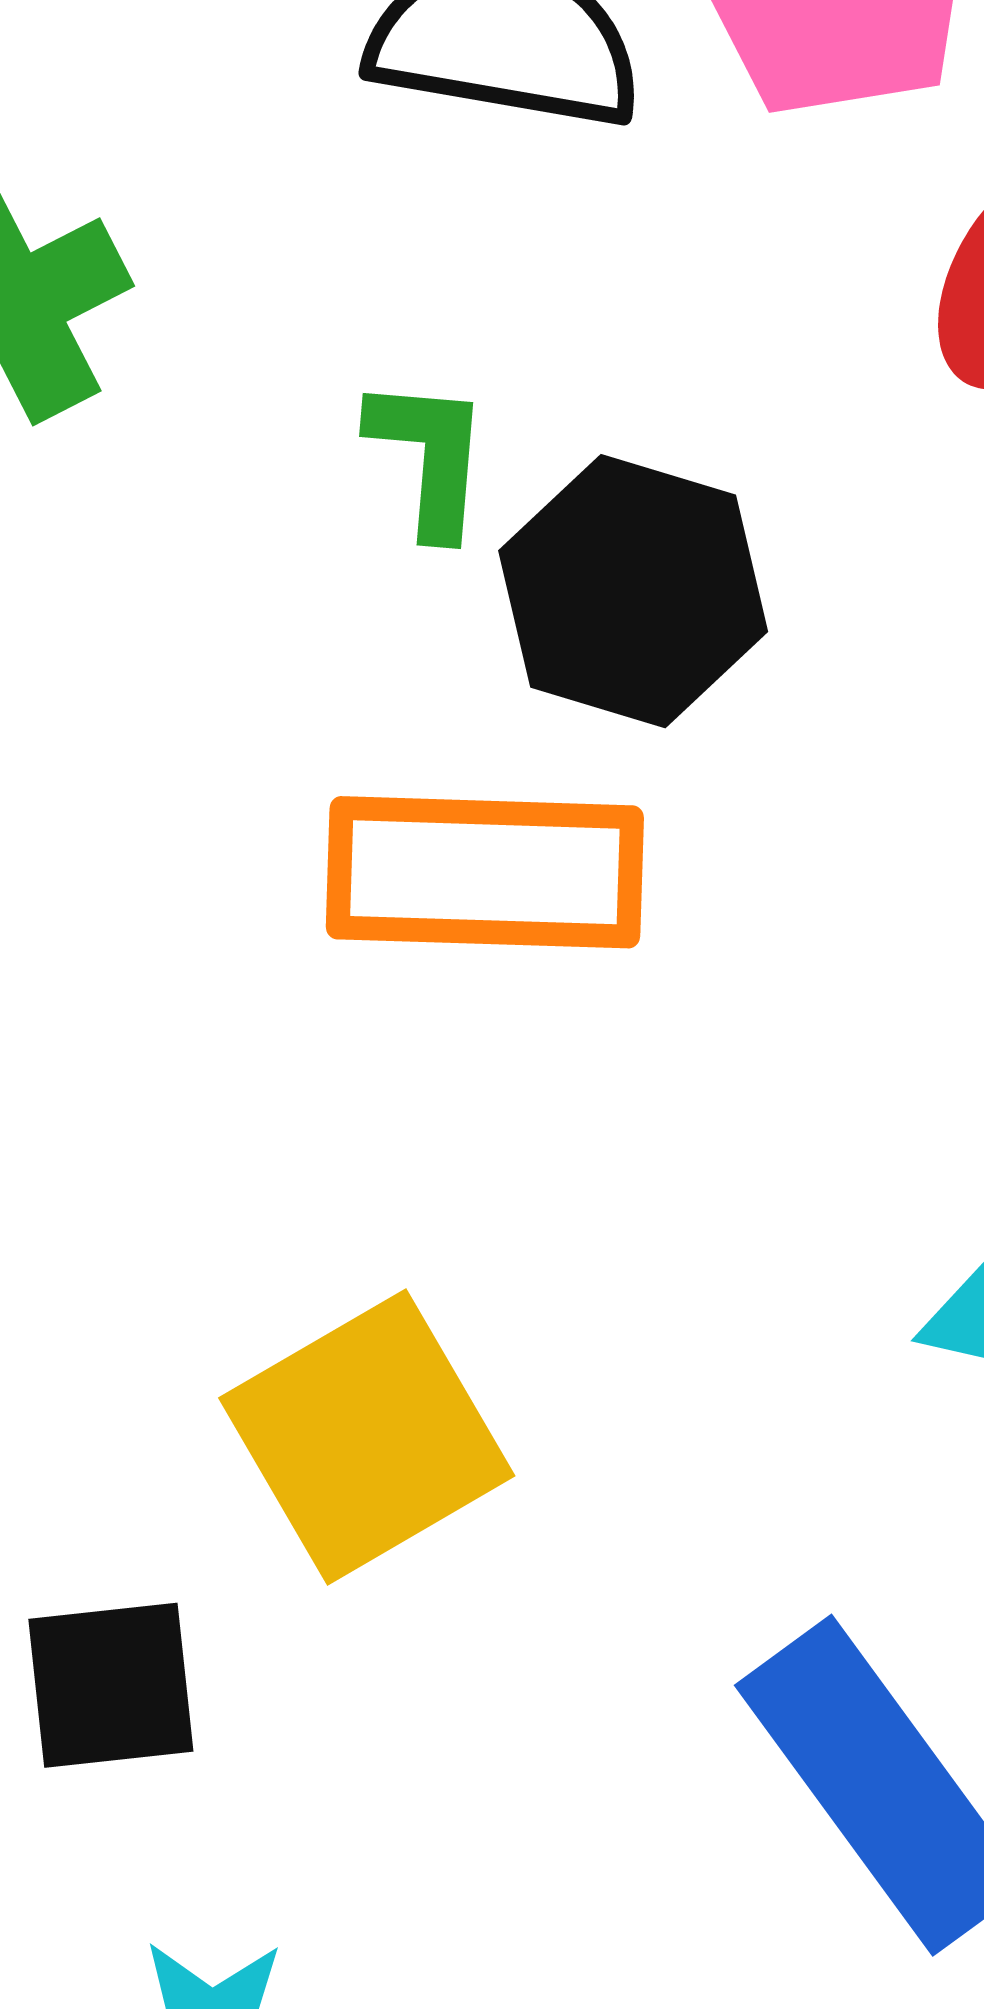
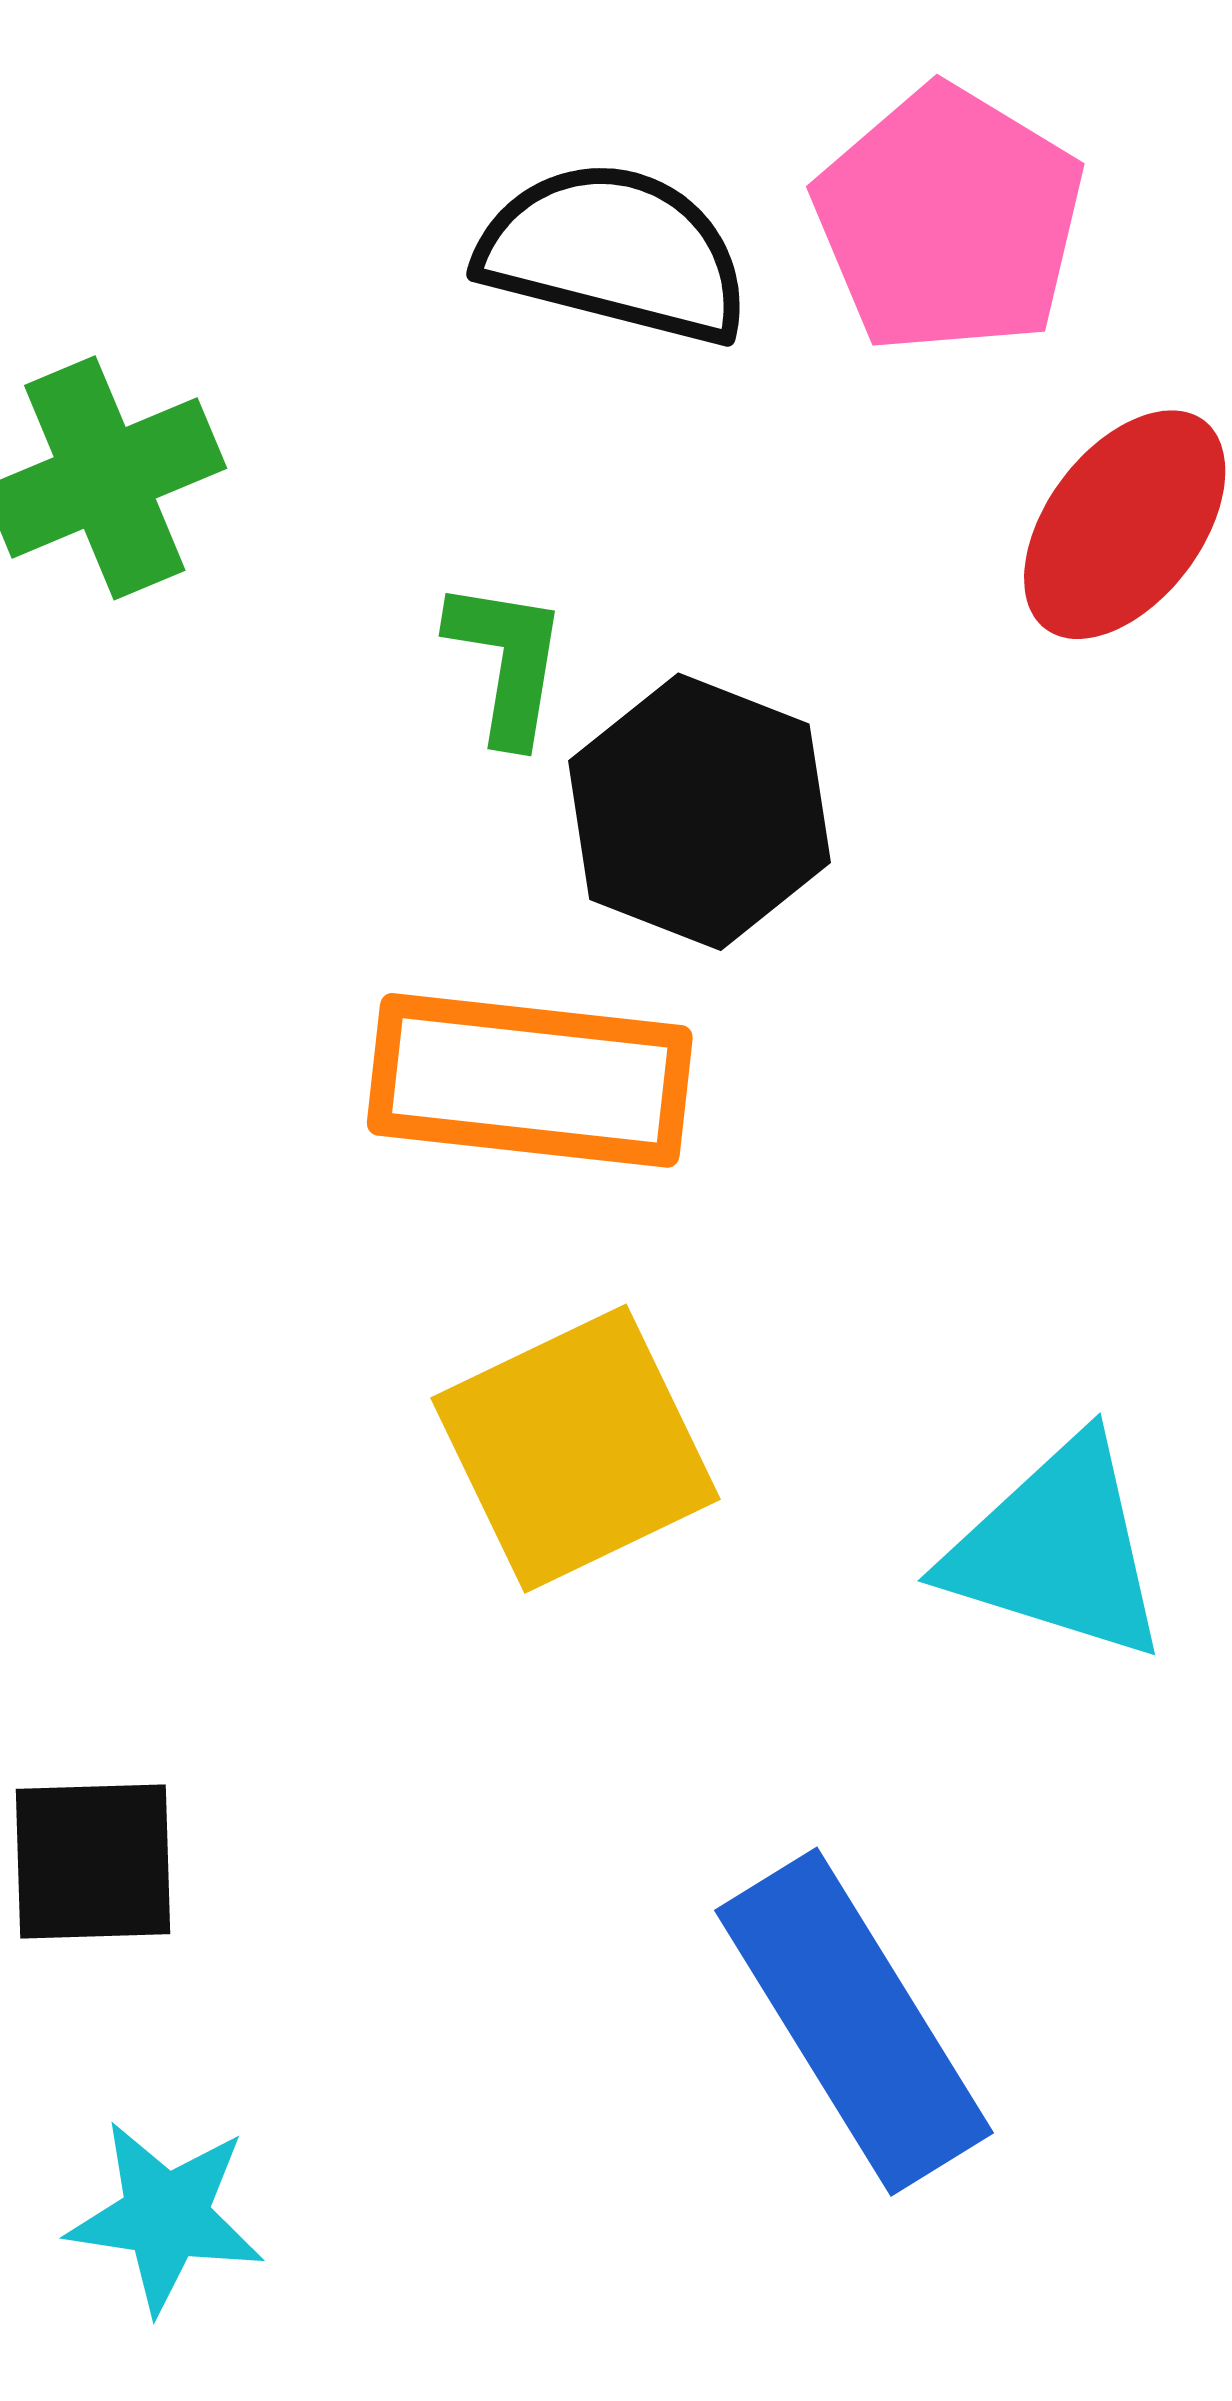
yellow square: (367, 1437) -> (576, 1449), moved

